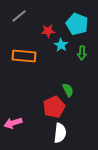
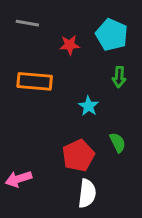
gray line: (19, 16) -> (27, 23), turned 49
cyan star: (61, 45) -> (88, 106), moved
green semicircle: (68, 90) -> (118, 142), moved

